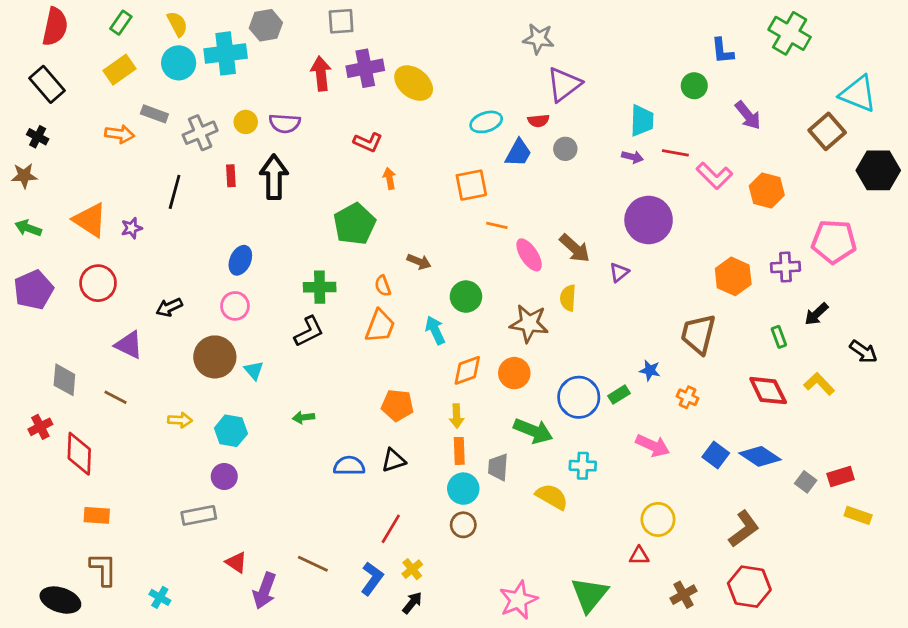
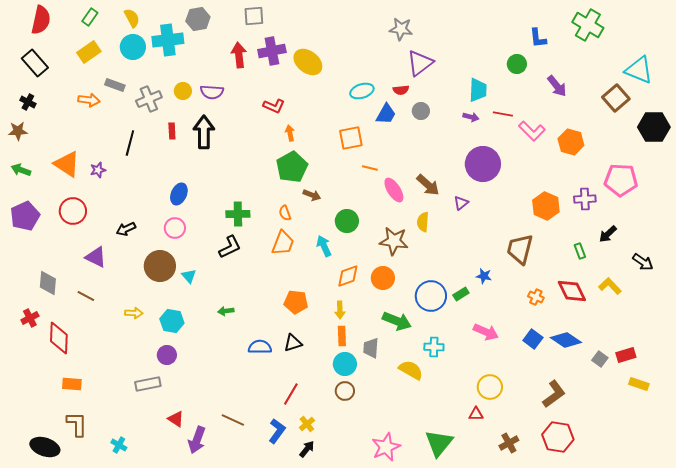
green pentagon: (354, 224) -> (292, 167), moved
orange cross: (688, 397) -> (536, 297), moved

